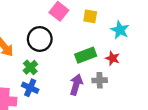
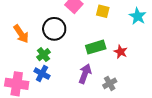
cyan star: (120, 30) -> (138, 16), moved
gray cross: (100, 80) -> (110, 83), moved, turned -32

